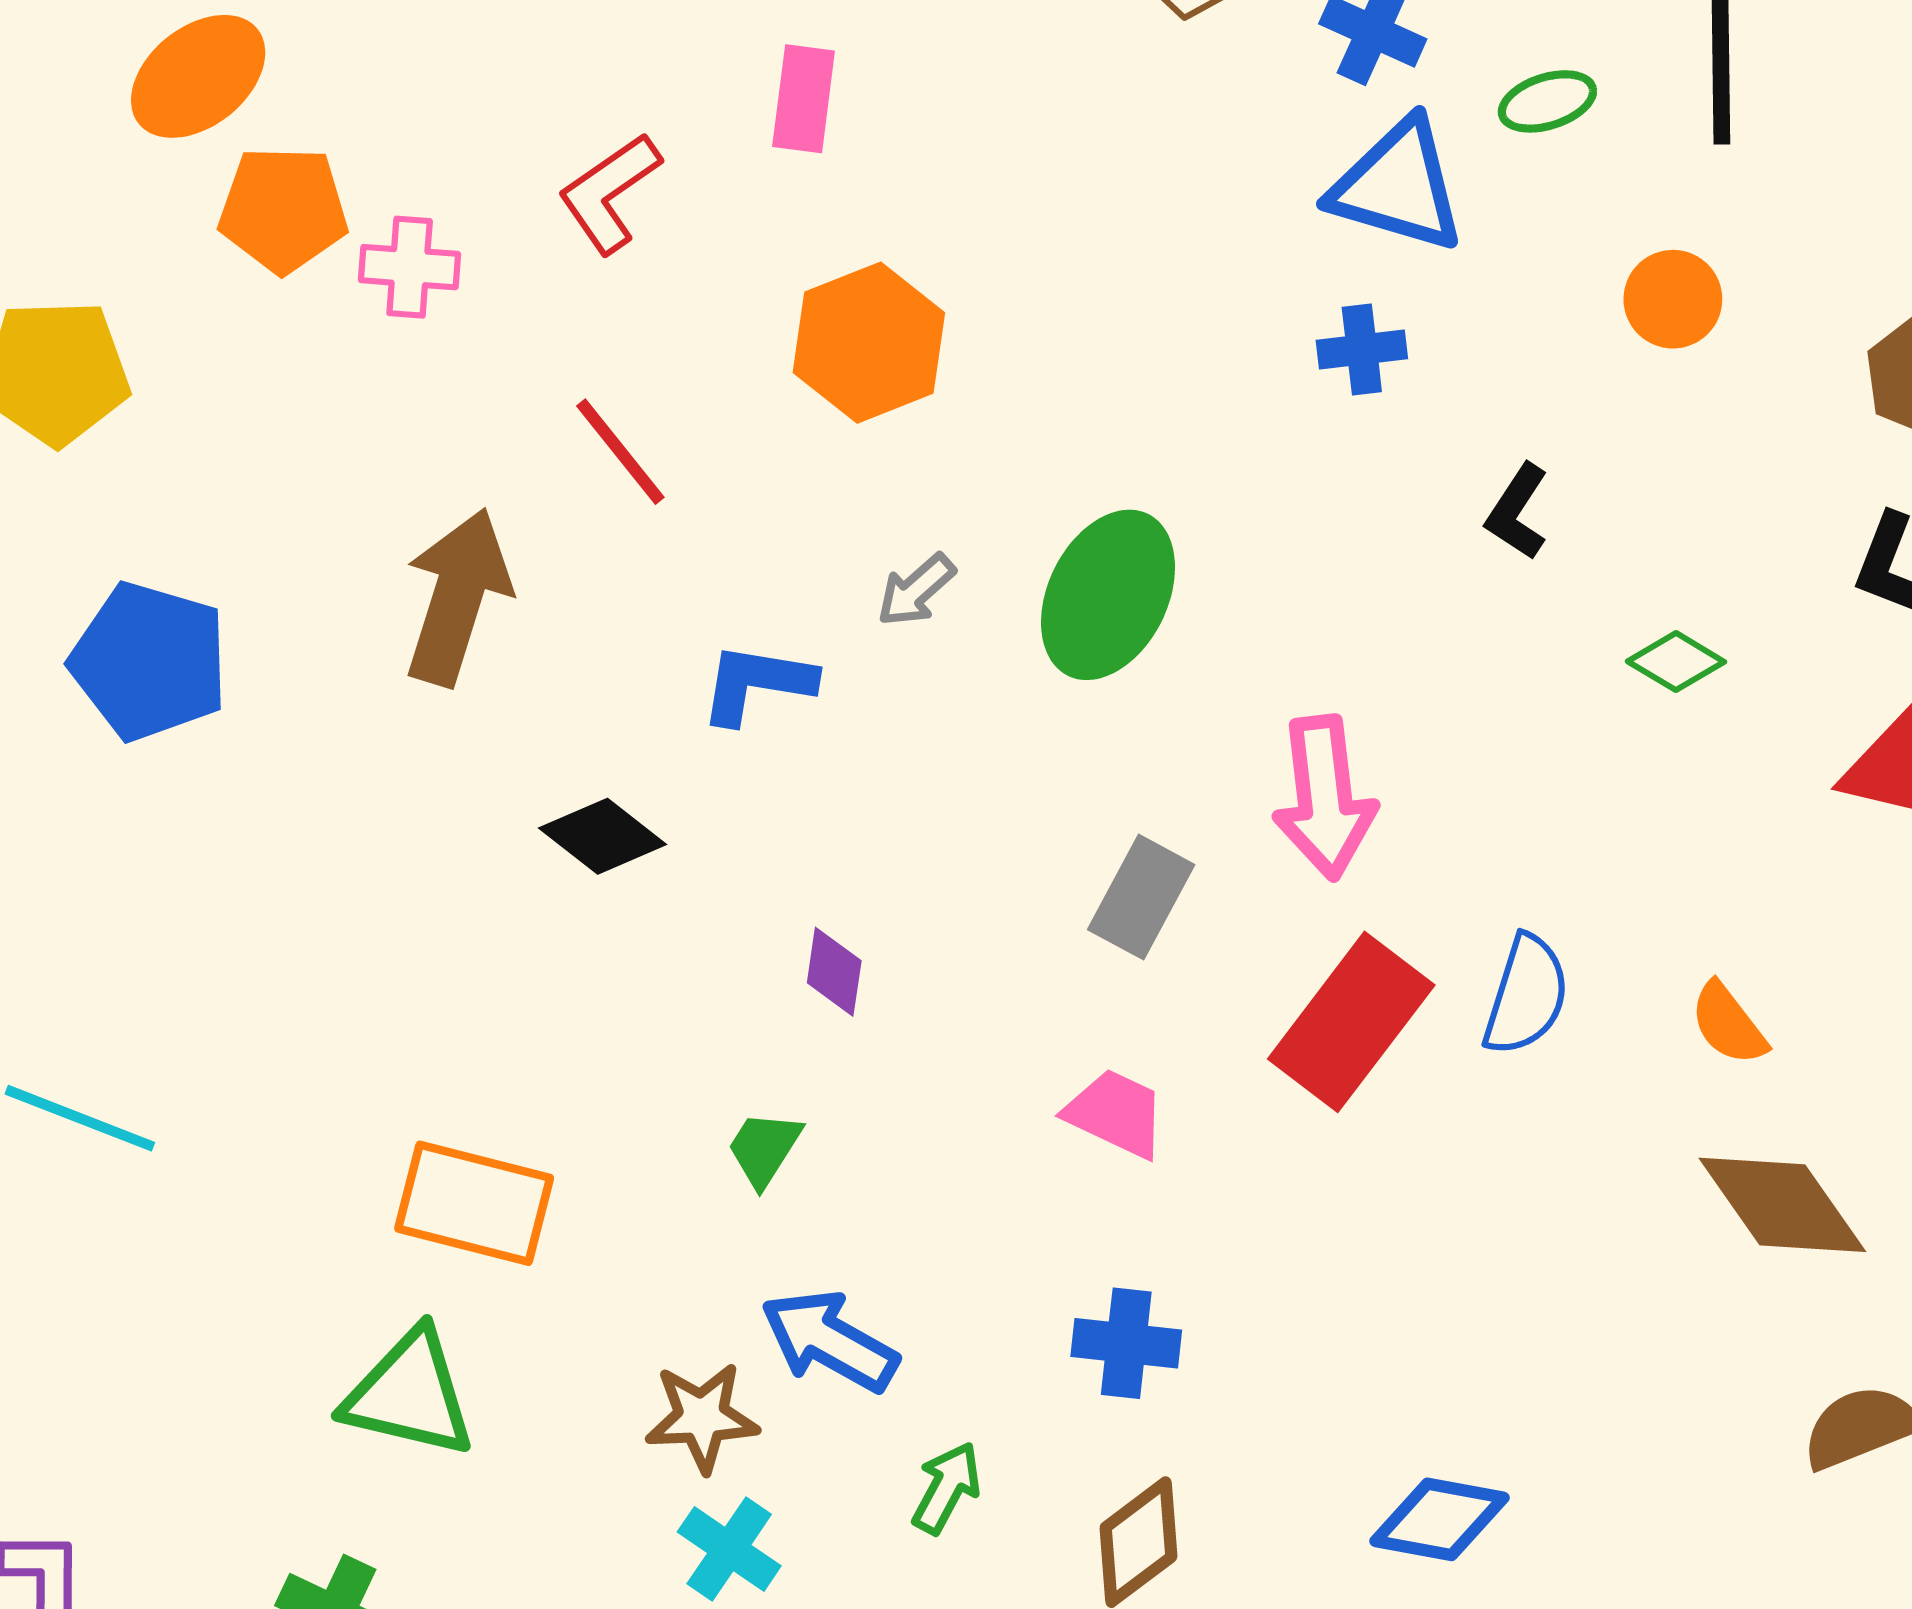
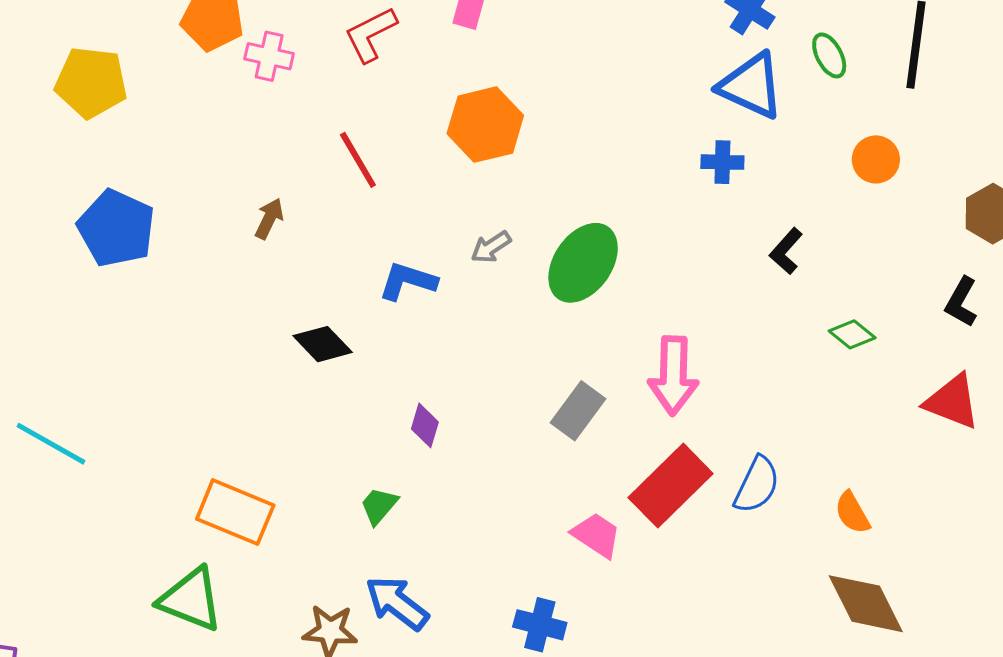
green ellipse: (1547, 101) -> (829, 55), turned 72
brown arrow: (457, 597) -> (269, 219), size x0.5
pink trapezoid: (1116, 1113) -> (596, 535), moved

